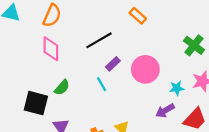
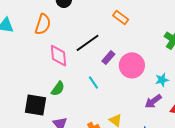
pink diamond: (51, 49) -> (58, 56), moved
purple rectangle: (113, 64) -> (108, 58), moved

